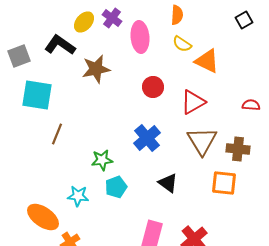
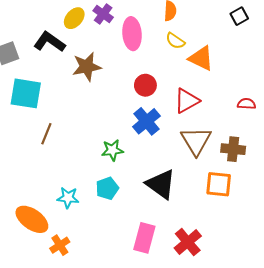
blue cross: (147, 138) -> (146, 121), moved
green star: (102, 160) -> (112, 150), moved
black triangle: (168, 183) -> (161, 184), size x1.5

